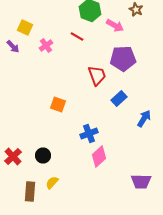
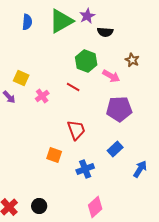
red trapezoid: (97, 76) -> (76, 130), moved
blue cross: (89, 134) -> (85, 169), moved

